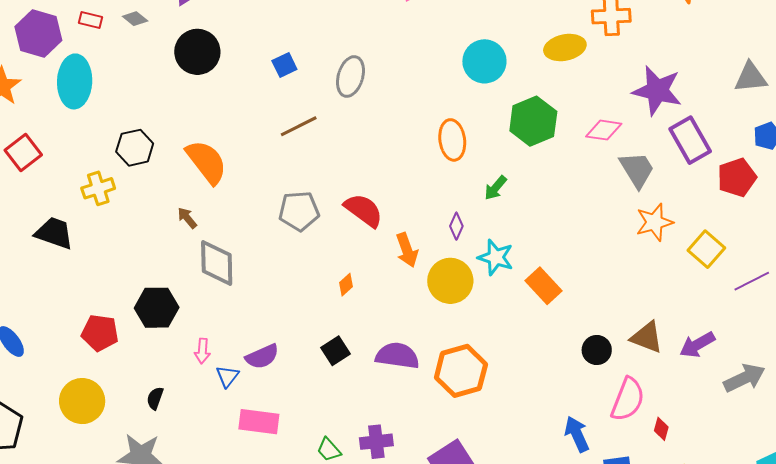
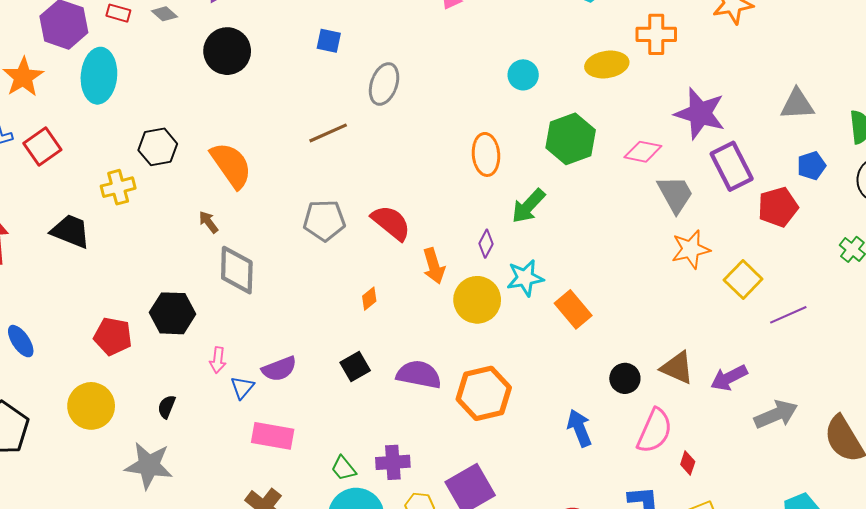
cyan circle: (484, 61) -> (523, 75), size x0.7
blue square: (284, 65) -> (329, 41), moved, turned 35
green arrow: (496, 188) -> (528, 206), size x1.4
cyan star: (496, 257) -> (525, 278), turned -30
blue arrow: (577, 434) -> (579, 428), moved

